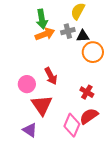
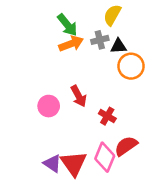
green arrow: (42, 19) -> (67, 25), turned -30
red cross: (87, 92) -> (107, 116), moved
red triangle: (42, 105) -> (74, 163), moved

